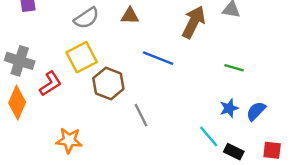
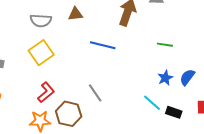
gray semicircle: (86, 18) -> (41, 21), turned 45
red L-shape: (50, 84) -> (46, 92), moved
brown hexagon: (108, 84) -> (69, 114), moved

